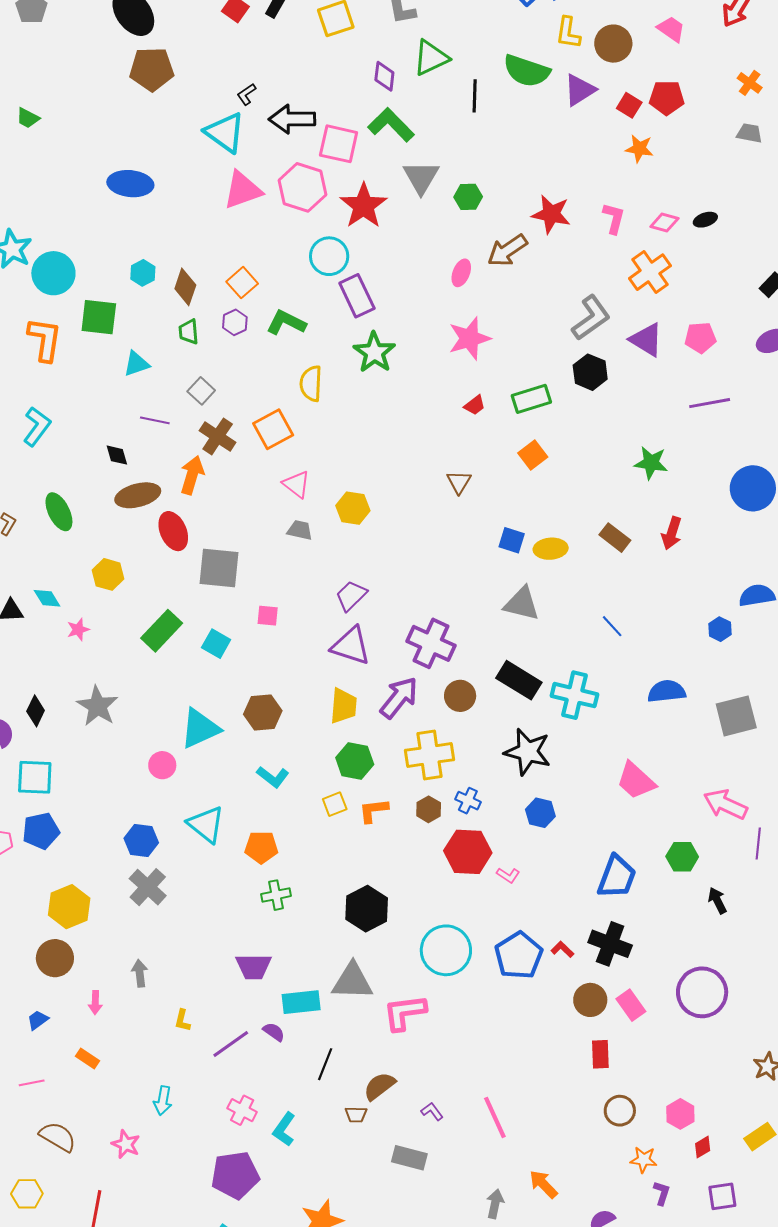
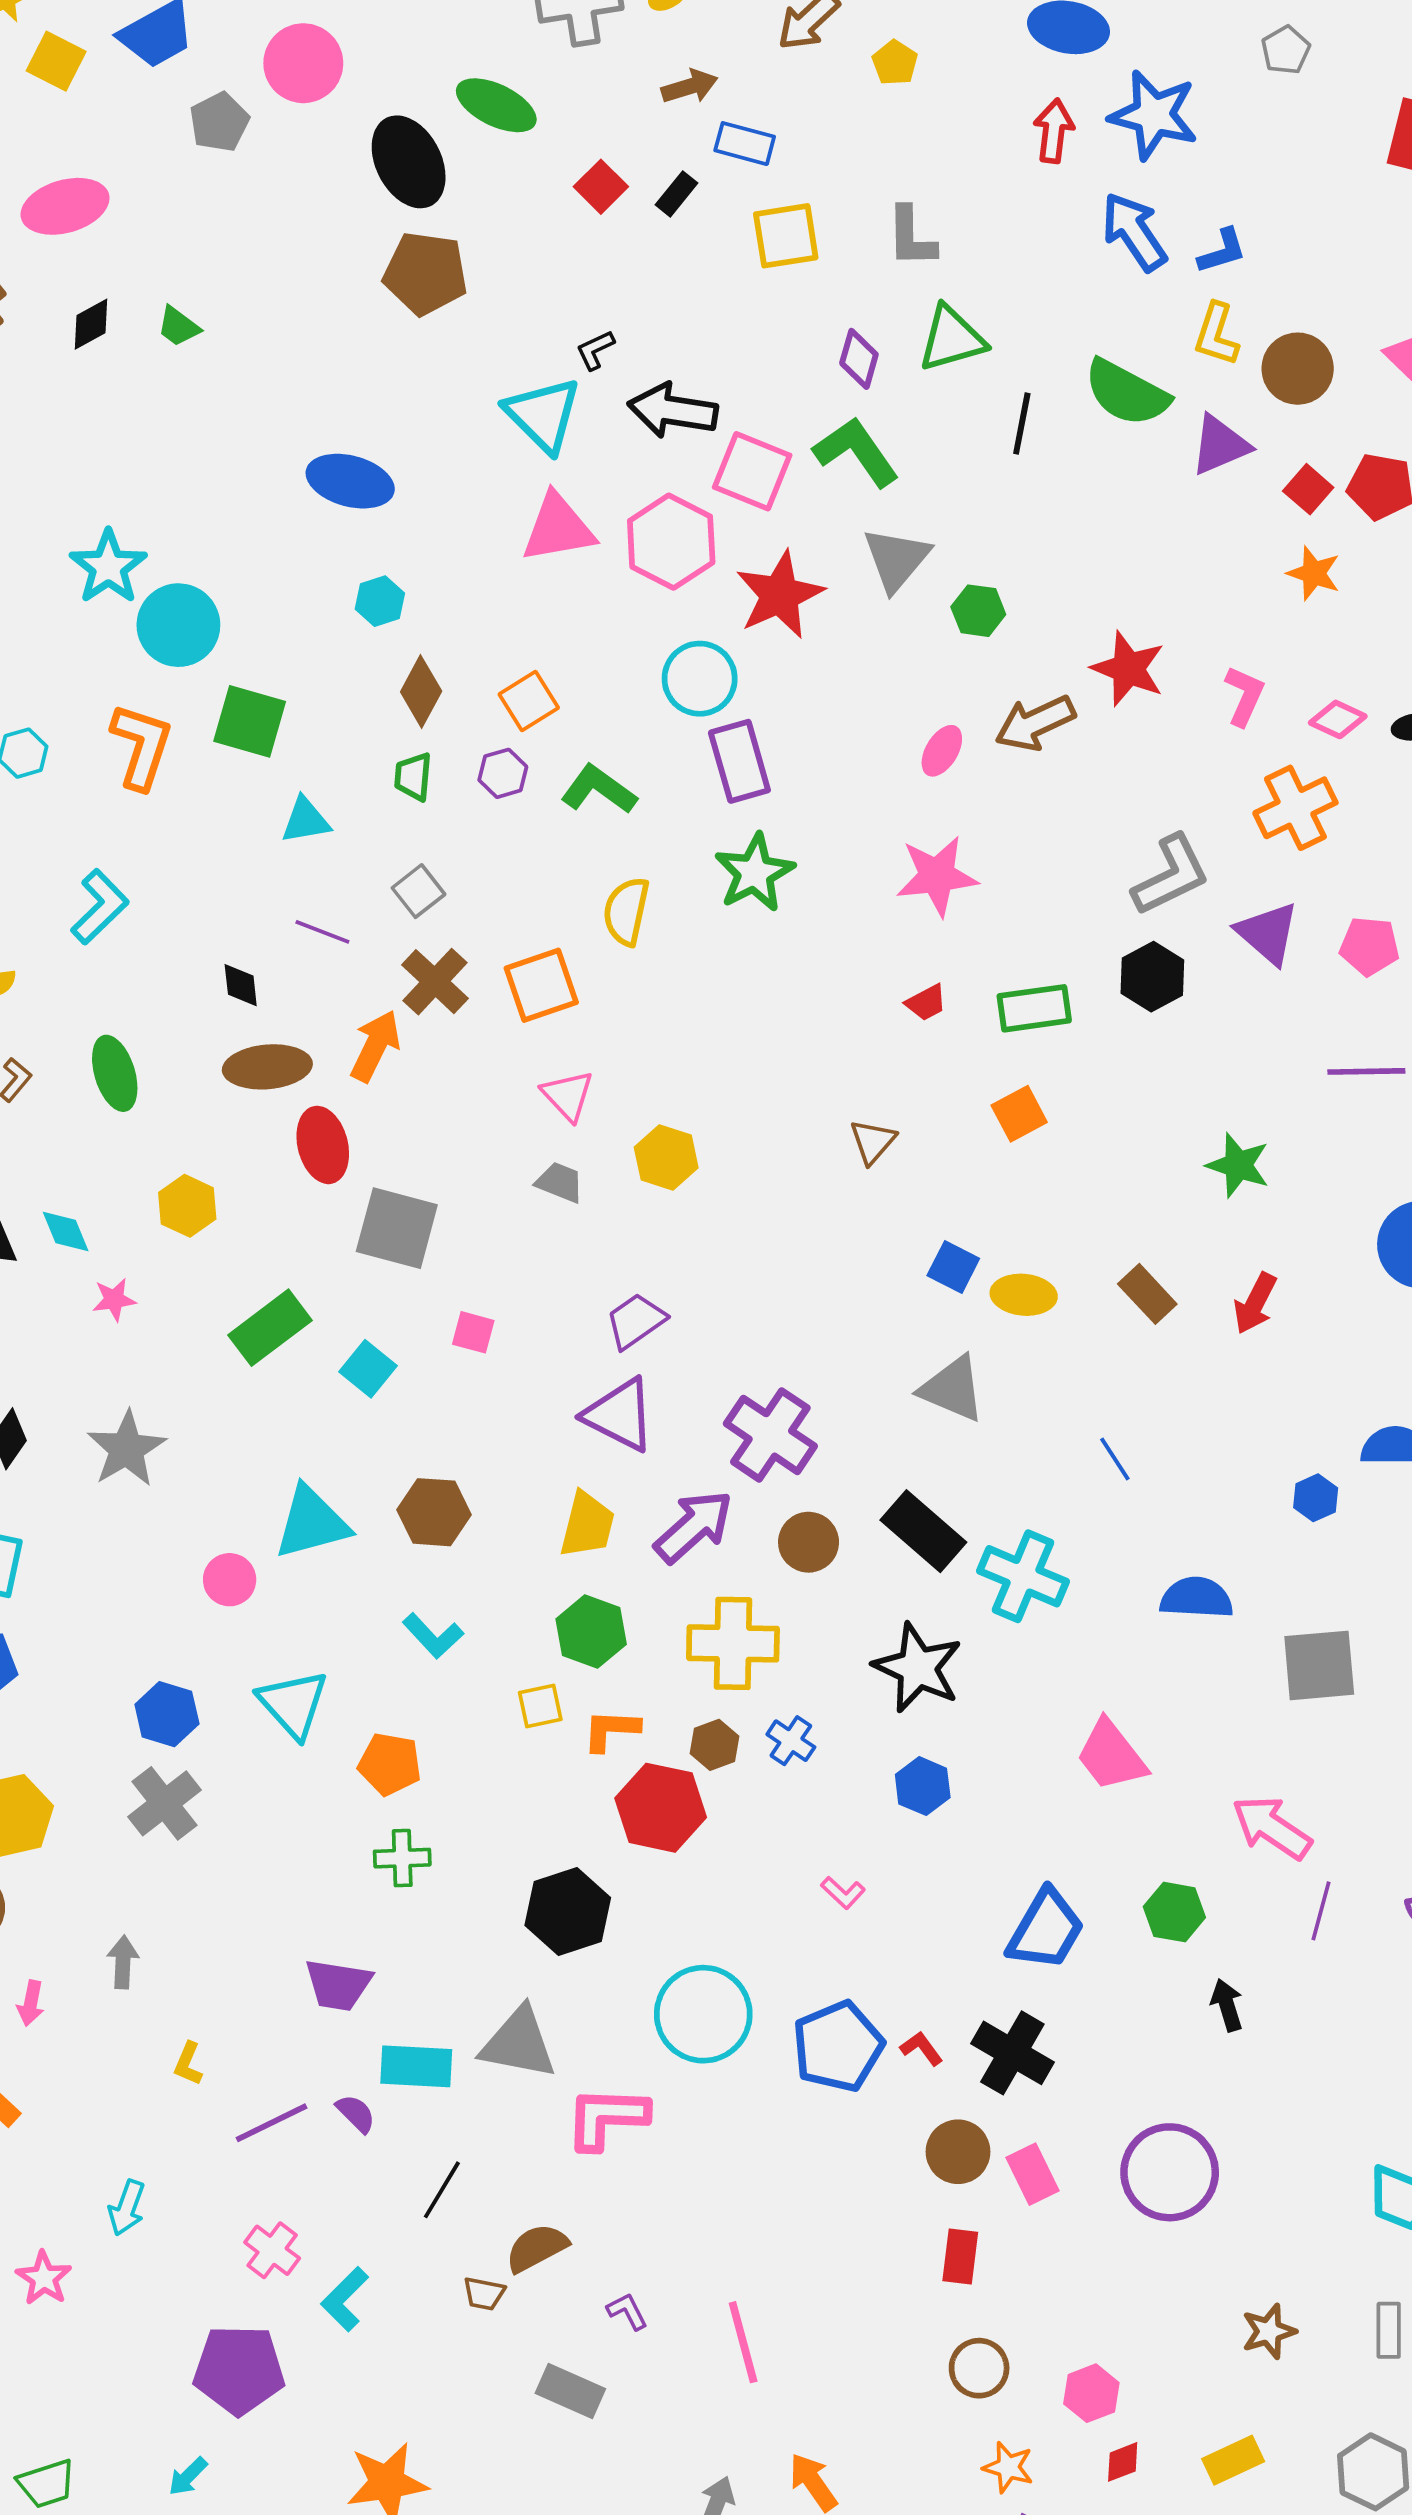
cyan hexagon: (143, 273) -> (380, 601), moved
red hexagon: (468, 852) -> (661, 1808), moved

